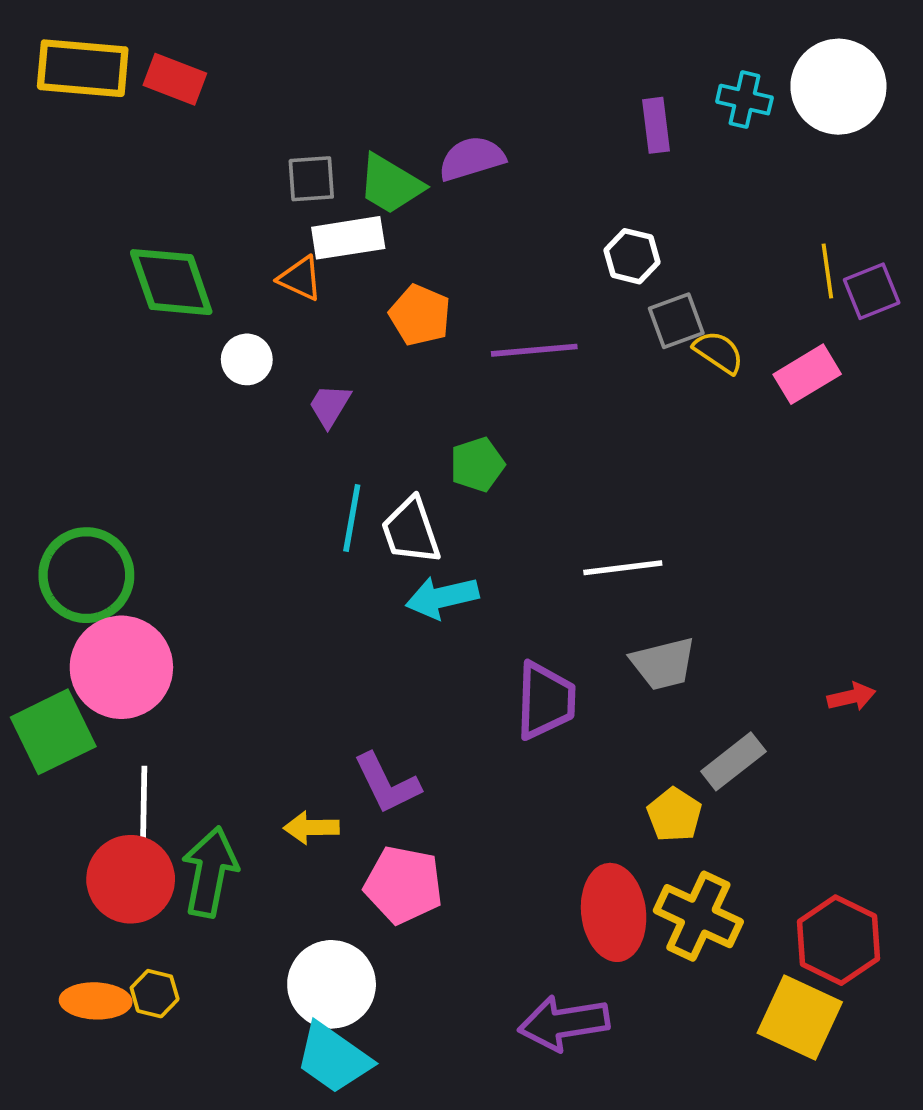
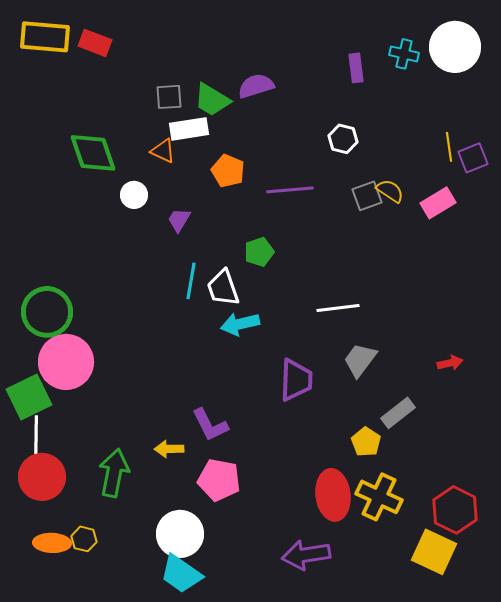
gray square: (676, 321) -> (367, 196), moved
gray trapezoid: (663, 664) -> (360, 360), turned 141
red arrow: (851, 697) -> (450, 363), moved
white line: (144, 815) -> (36, 442), moved
red circle: (131, 879) -> (42, 477), moved

